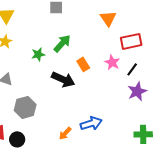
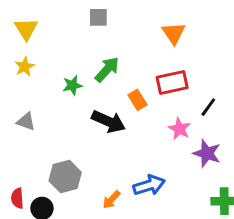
red rectangle: (131, 41) -> (172, 82), moved
pink star: (112, 62) -> (179, 129), moved
purple star: (137, 91) -> (207, 153), moved, turned -30
gray hexagon: (25, 107) -> (65, 177), moved

